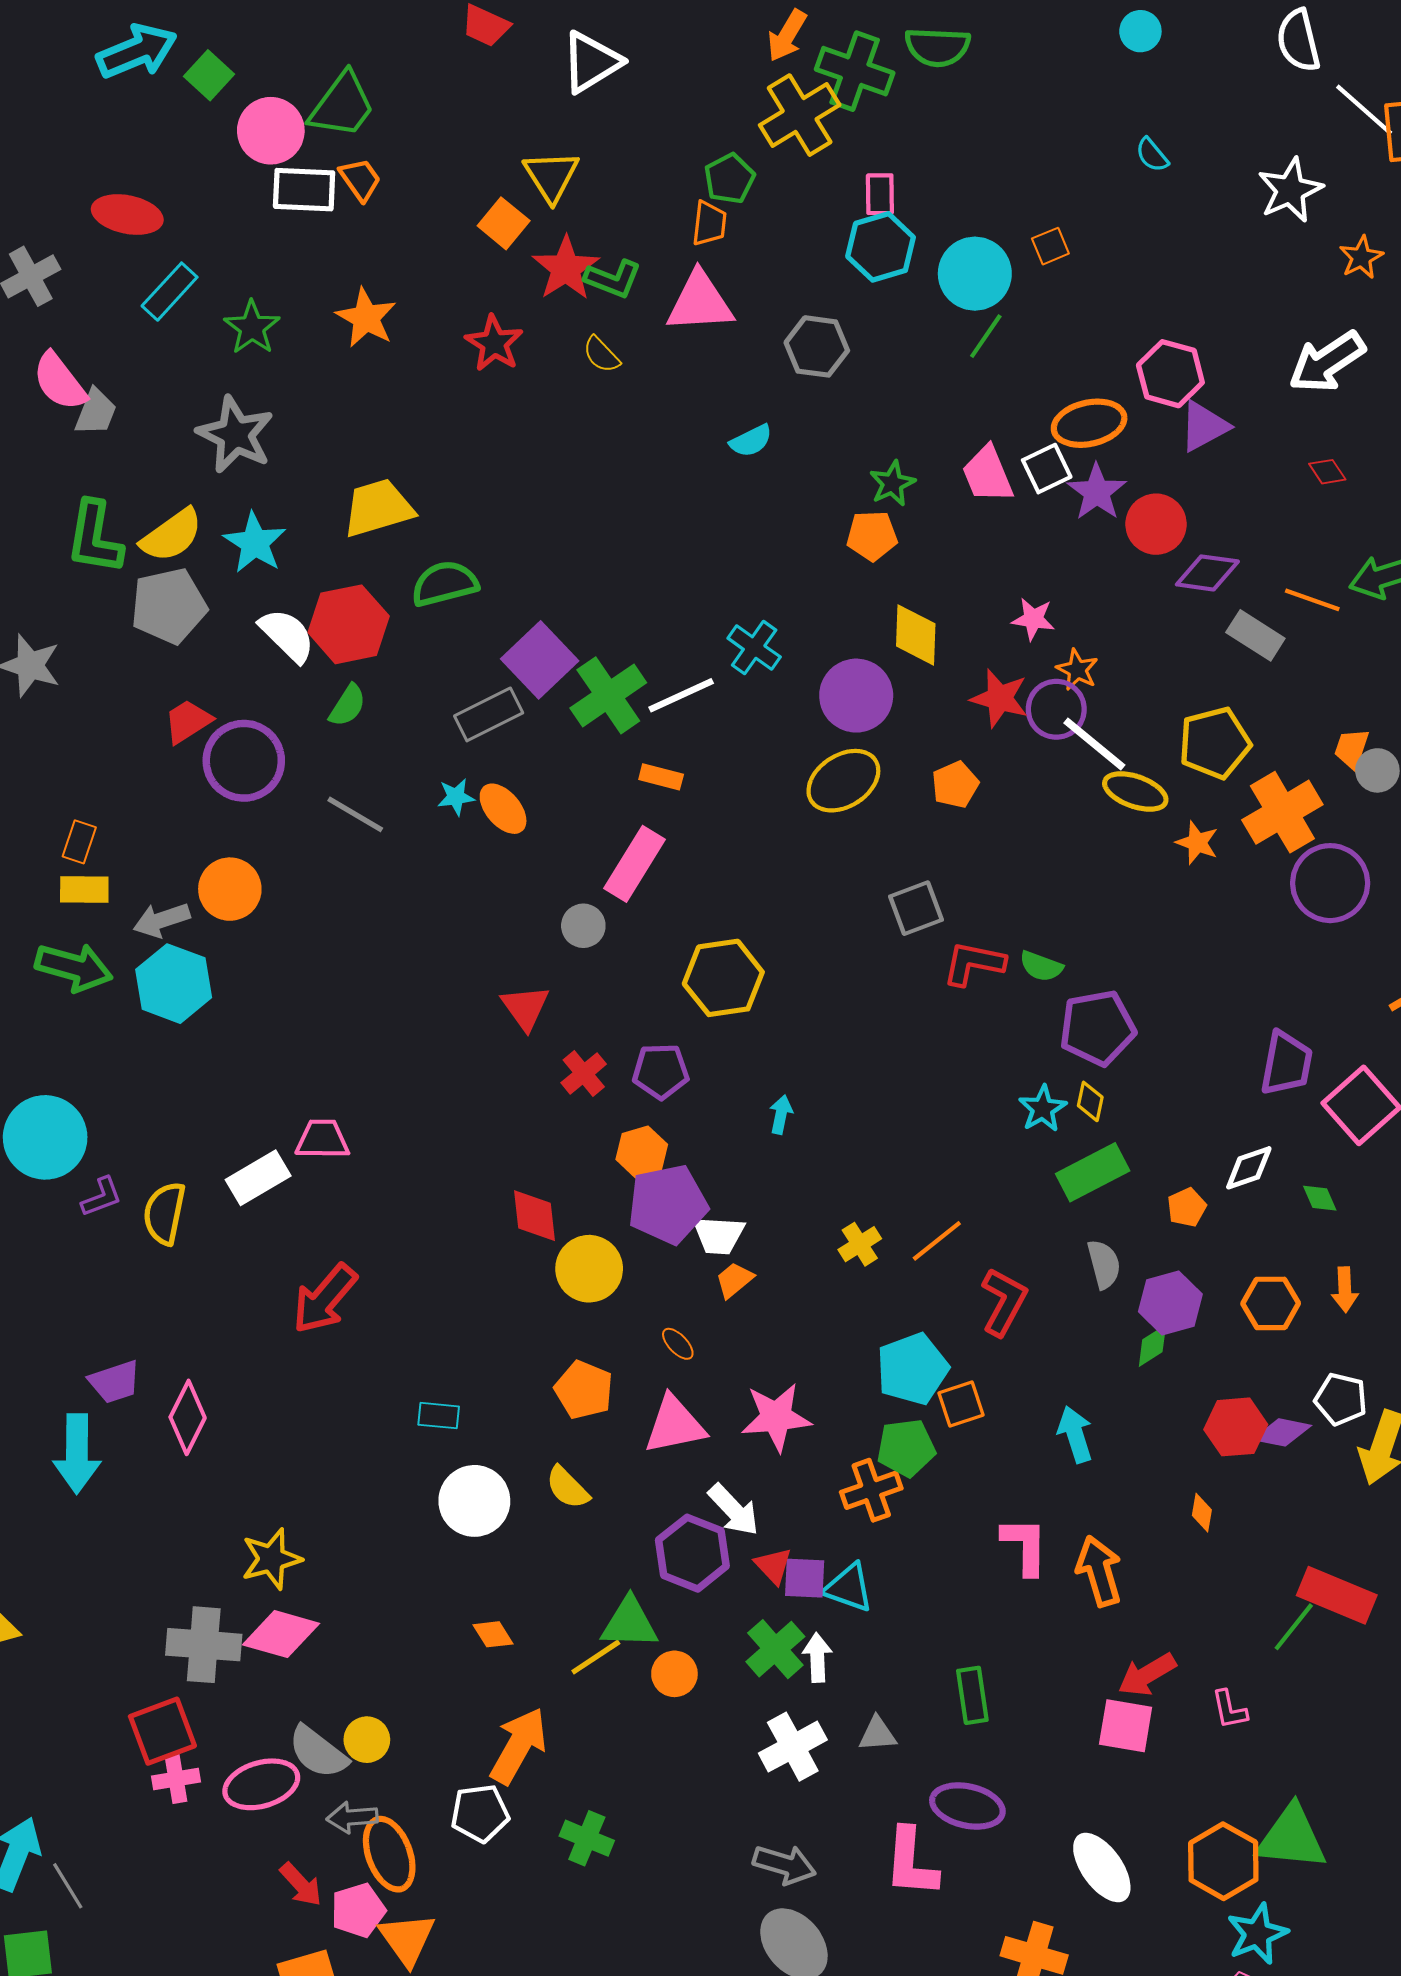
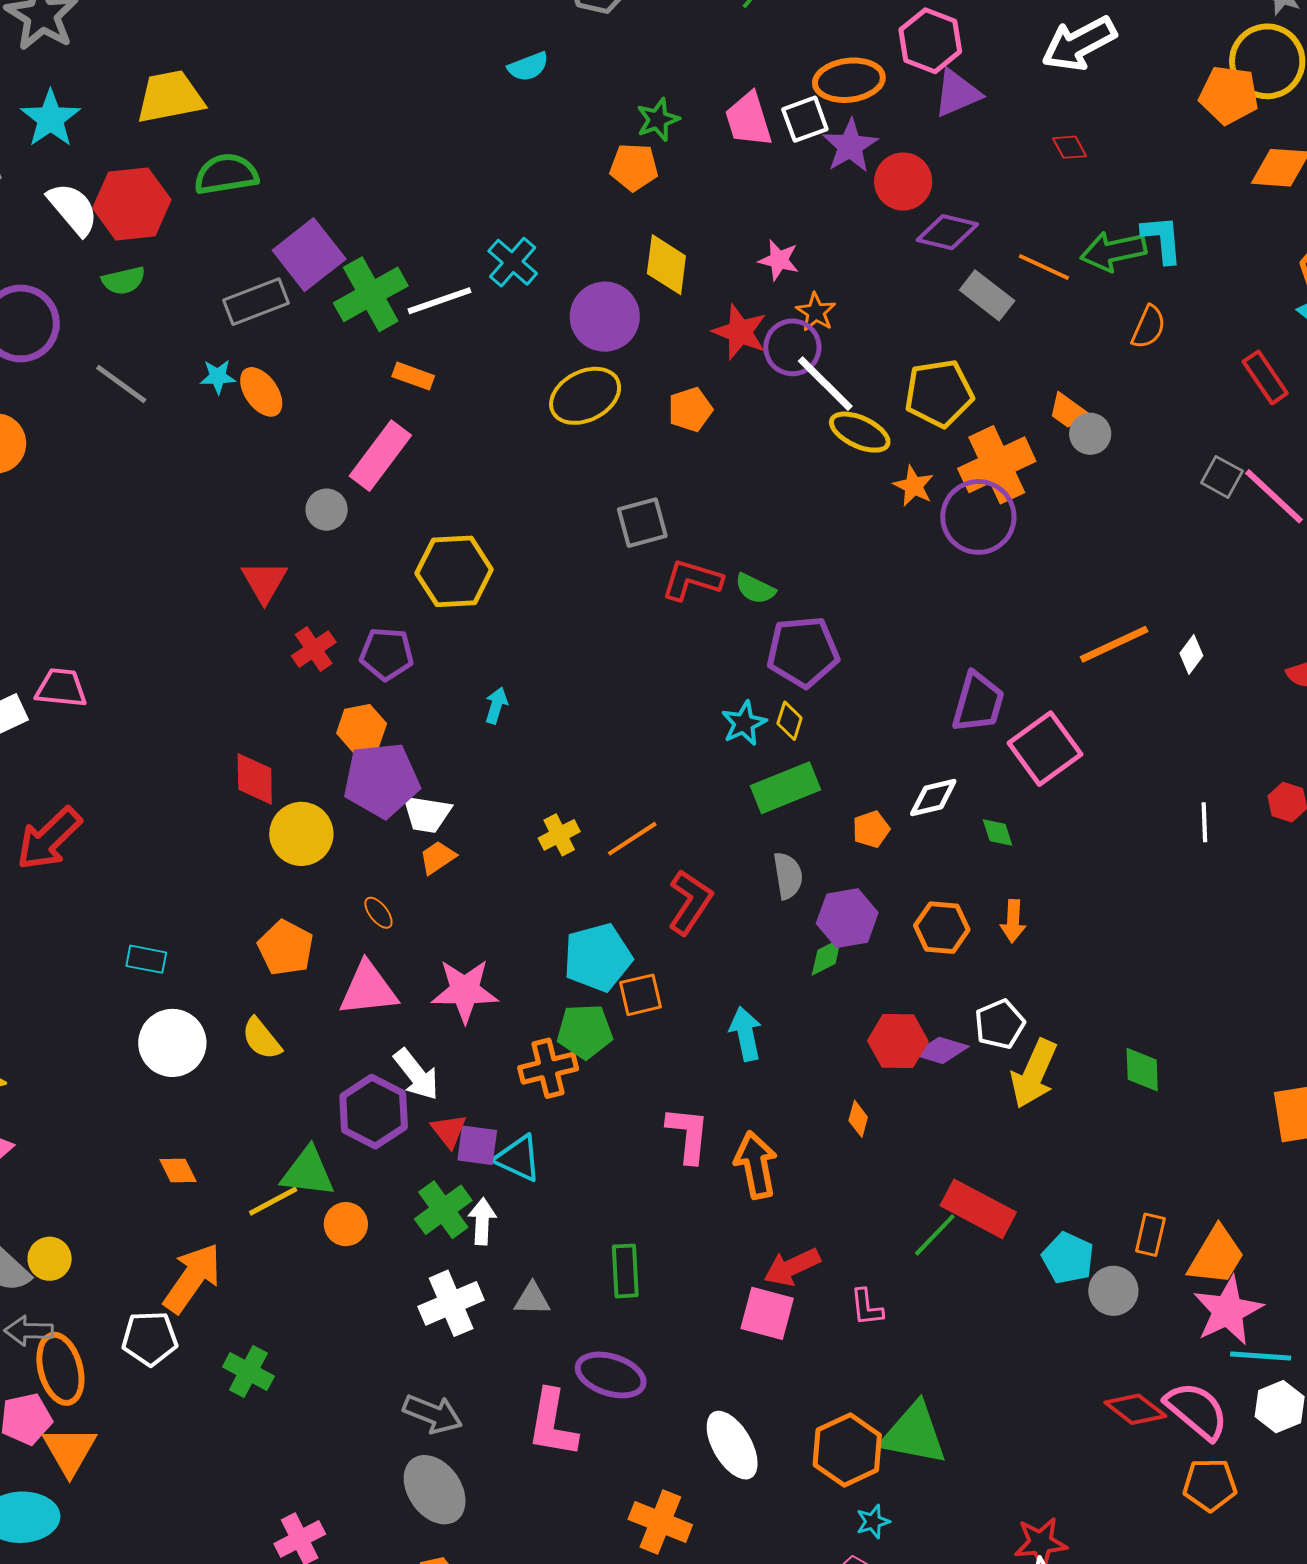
green semicircle: (348, 705) -> (124, 281), turned 39
orange trapezoid: (1352, 749) -> (1068, 411), turned -78
purple circle: (1330, 883) -> (978, 517), moved
white pentagon: (1341, 1399) -> (1000, 1024), turned 30
cyan star: (1257, 1934) -> (873, 1522), size x0.6

